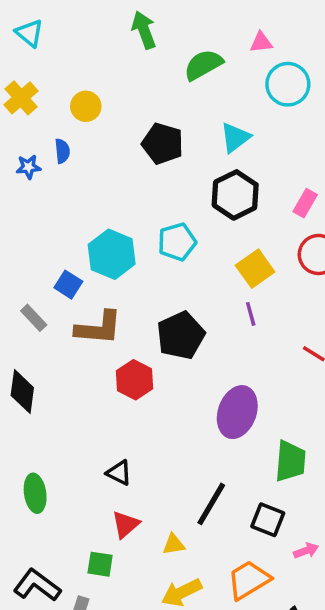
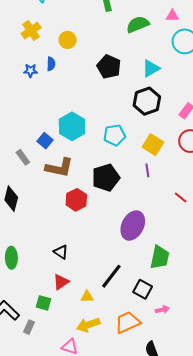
cyan pentagon: (177, 242) -> (115, 135), moved
yellow square: (255, 269) -> (153, 145), turned -30

